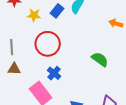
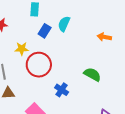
yellow star: (34, 15) -> (22, 49), moved
blue cross: (54, 73) -> (62, 90), moved

